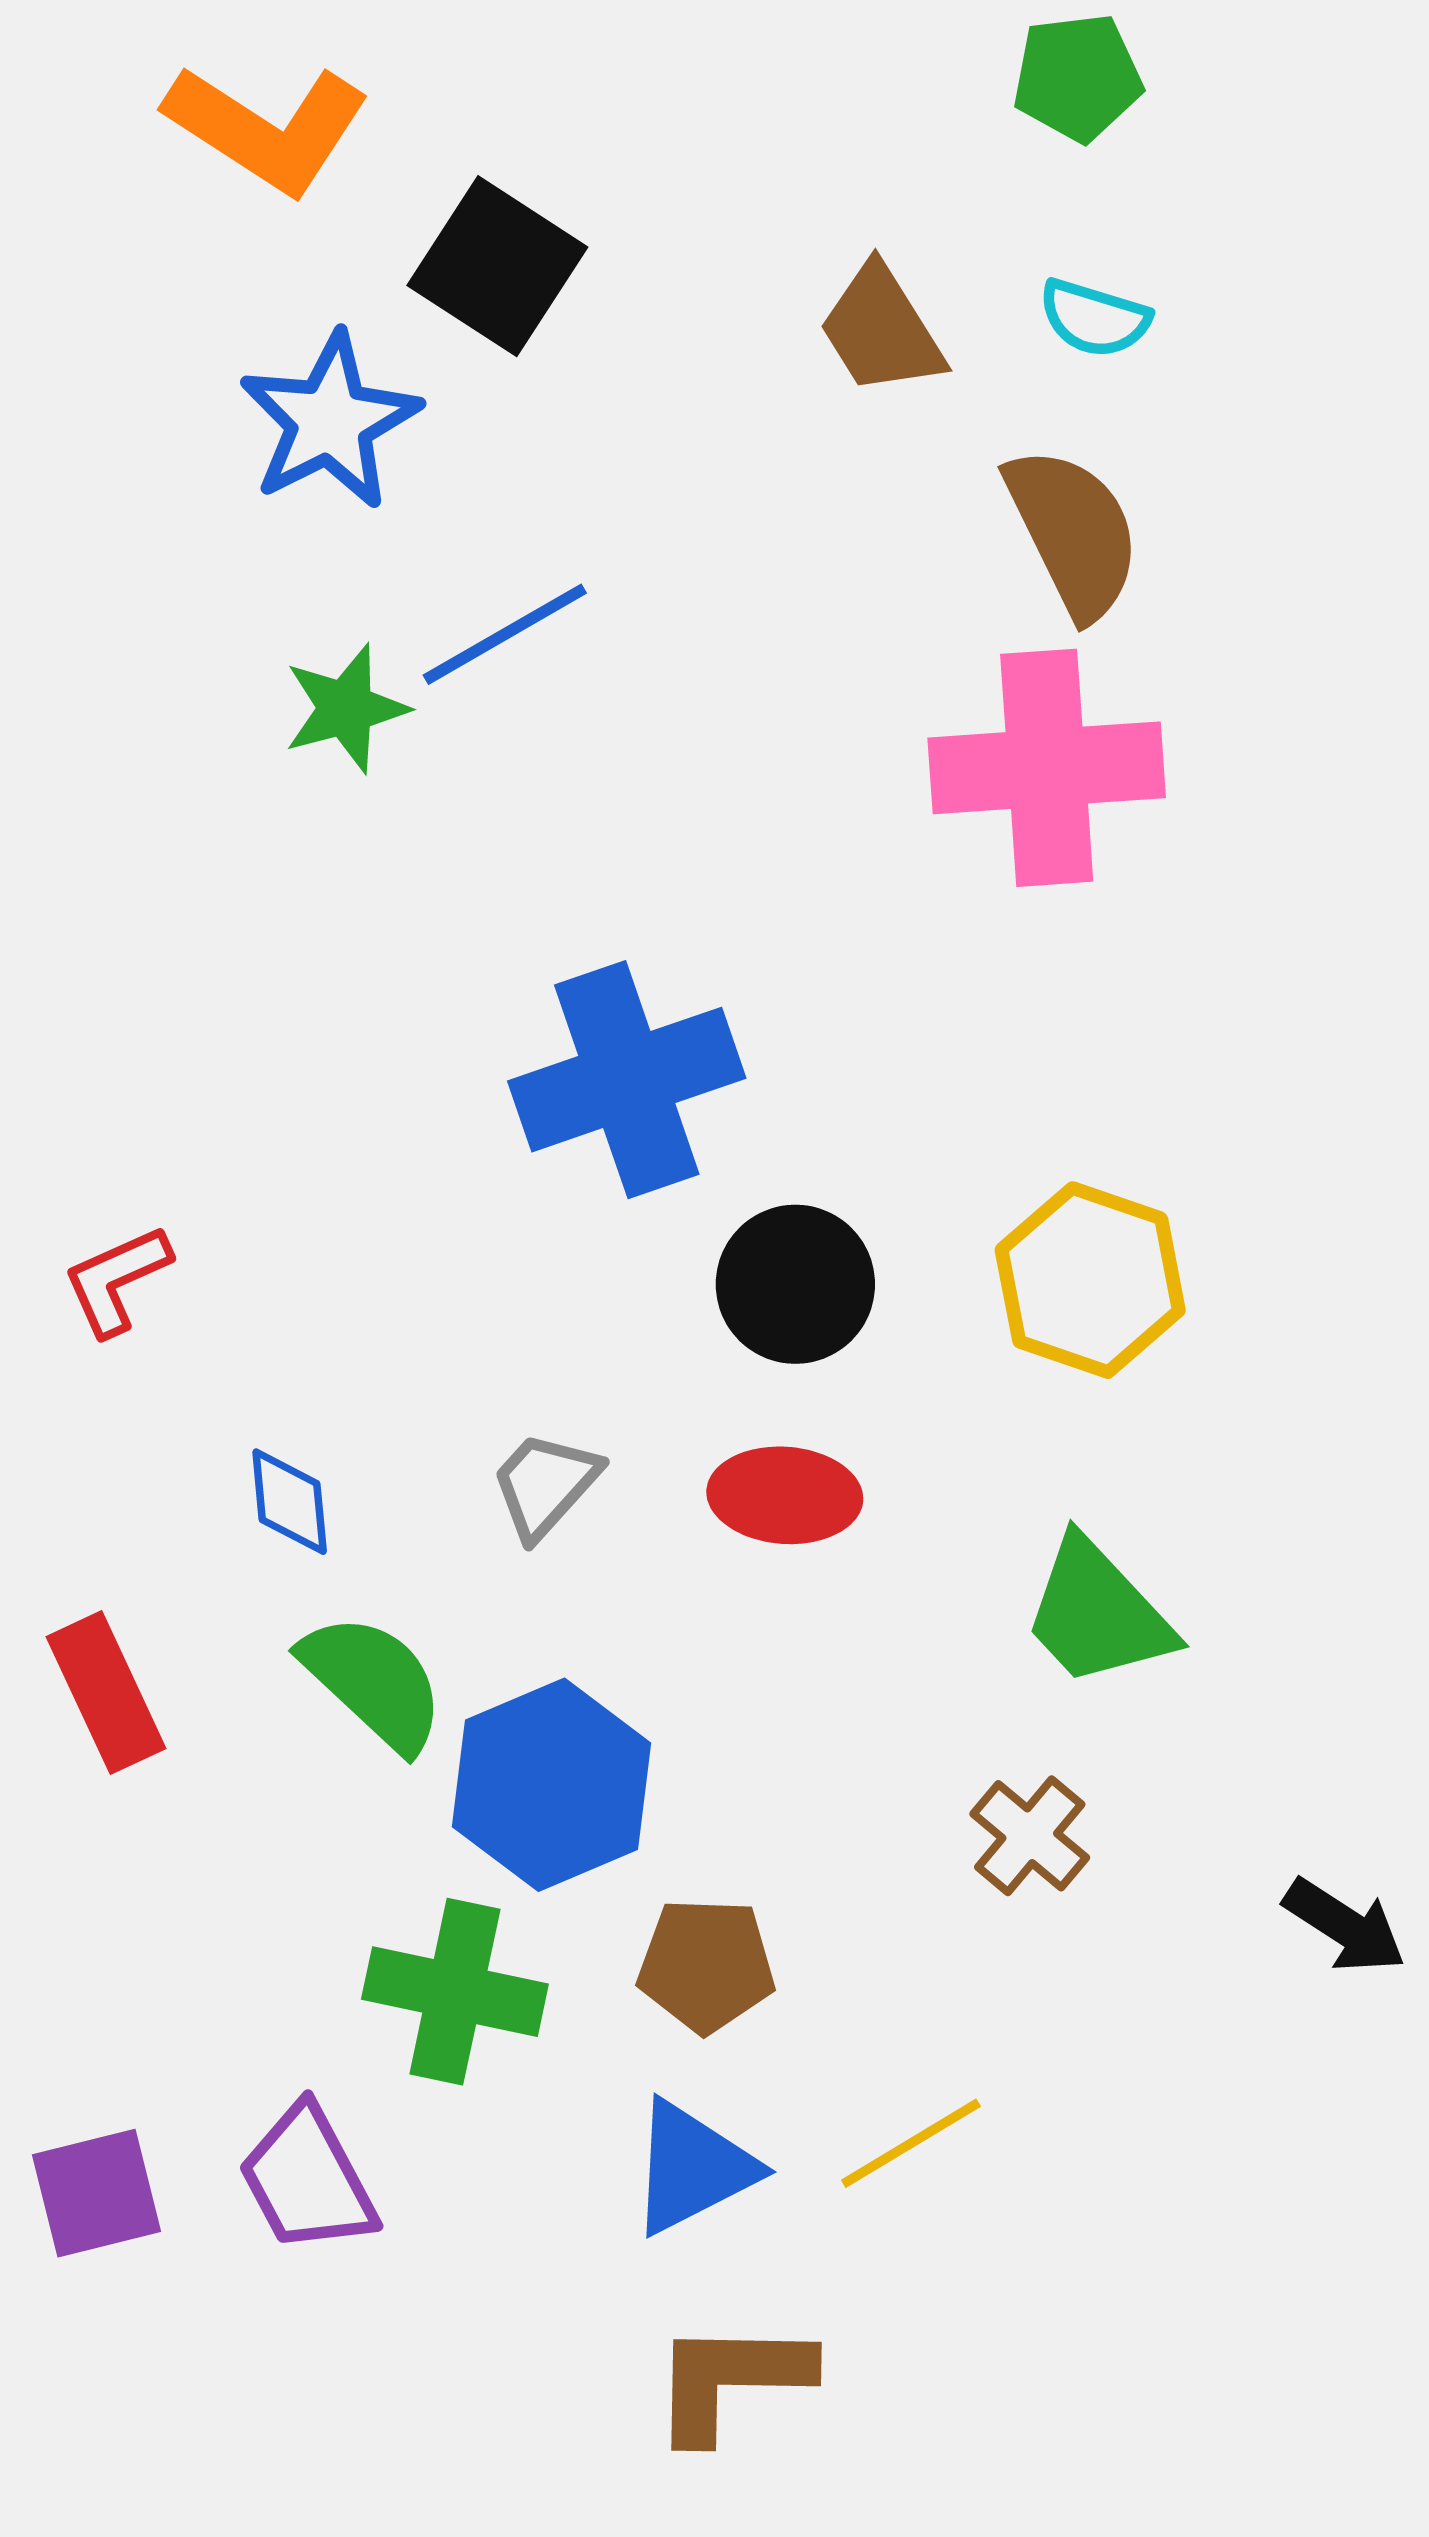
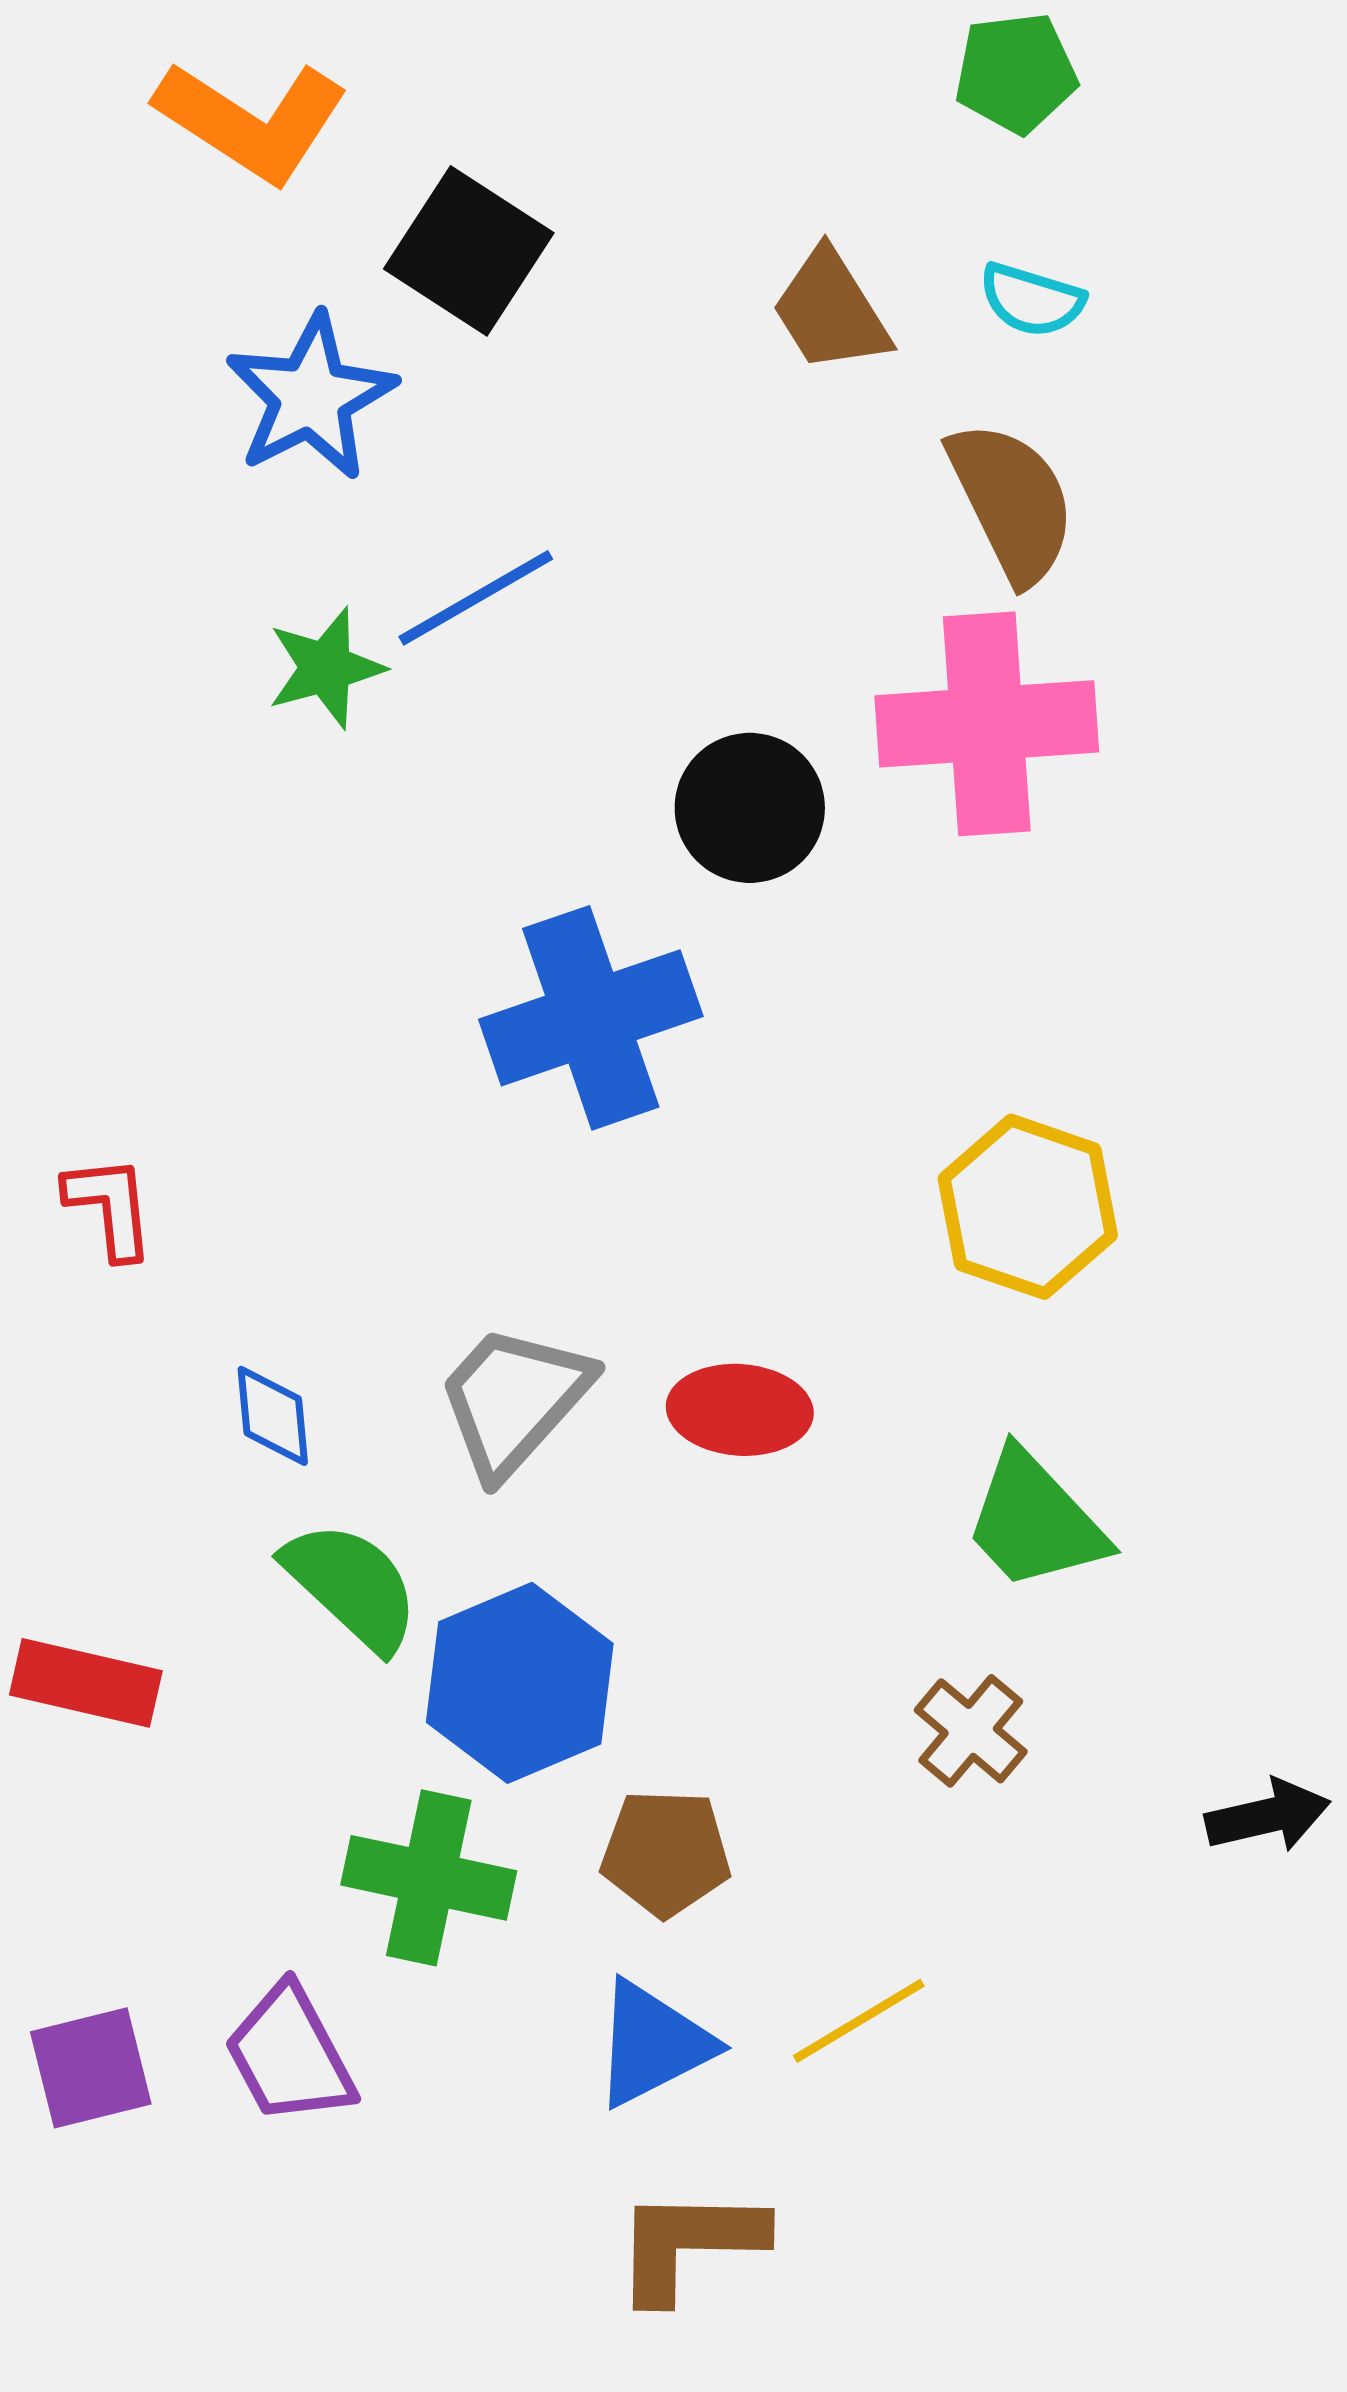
red L-shape: (117, 1280) -> (110, 1207), turned 108
black circle: (795, 1284) -> (750, 808), moved
gray trapezoid: (545, 1485) -> (514, 1400), size x1.5
red rectangle: (106, 1693) -> (86, 1683), moved, turned -52
black arrow: (1345, 1926) -> (1268, 1816), turned -46

